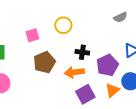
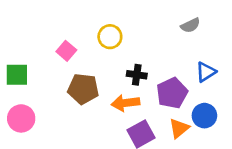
pink square: (32, 35) -> (66, 51), turned -32
brown pentagon: (44, 62) -> (83, 89), turned 30

